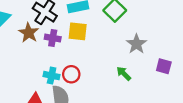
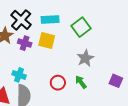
gray star: (136, 44) -> (85, 58), moved
red circle: (71, 74) -> (58, 83), moved

